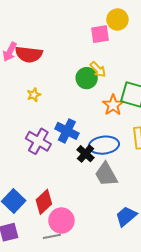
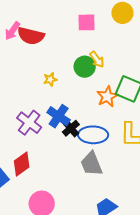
pink square: (100, 34) -> (87, 22), moved
yellow star: (34, 95) -> (50, 79), moved
black cross: (85, 154) -> (71, 128), moved
red diamond: (44, 202) -> (22, 164), moved

